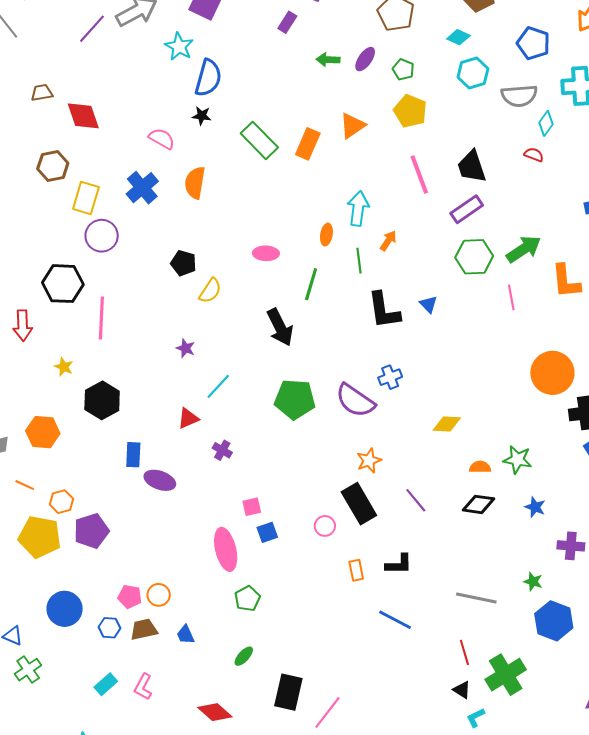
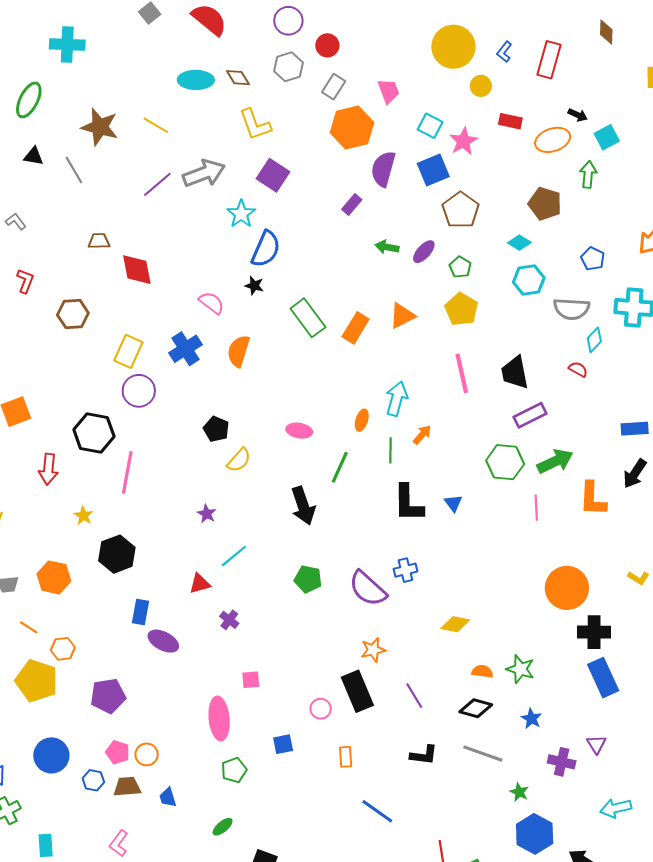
blue pentagon: (533, 43) -> (593, 259), size x0.7
brown hexagon: (53, 166) -> (73, 314), moved
purple rectangle: (467, 209) -> (530, 415), moved
green pentagon: (295, 399) -> (308, 579), size x0.7
purple pentagon: (91, 531) -> (108, 696), moved
blue square: (267, 532) -> (283, 744), moved
black L-shape: (399, 564) -> (424, 755), moved
gray line: (476, 598) -> (483, 754), moved
cyan rectangle: (106, 684) -> (46, 845), moved, turned -60

